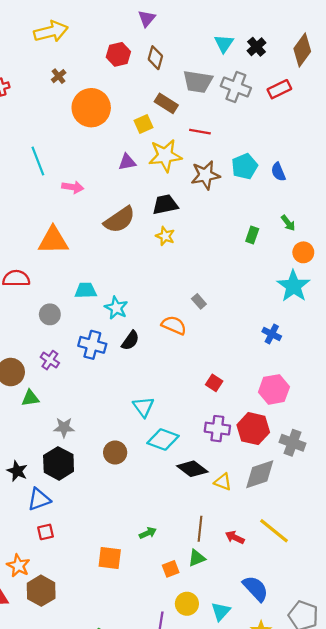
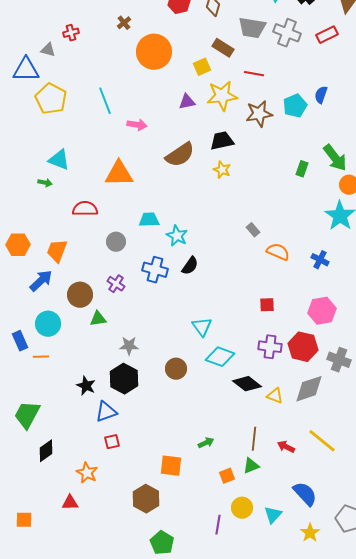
blue semicircle: (278, 172) -> (321, 95), moved, turned 42
green arrow: (288, 223) -> (335, 158), size x1.8
orange semicircle: (174, 325) -> (278, 252), moved
red square: (214, 383) -> (267, 305), turned -35
brown hexagon: (41, 591) -> (146, 499), moved

